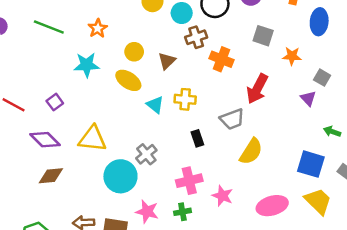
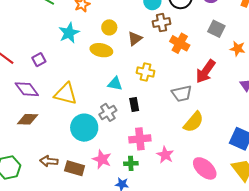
cyan star: (87, 65) -> (69, 33), turned -30
yellow ellipse: (128, 80) -> (101, 50), turned -30
cyan triangle: (155, 105) -> (115, 84), moved, turned -35
black rectangle: (197, 138) -> (134, 105), moved
pink ellipse: (272, 206) -> (205, 168), turned 50

